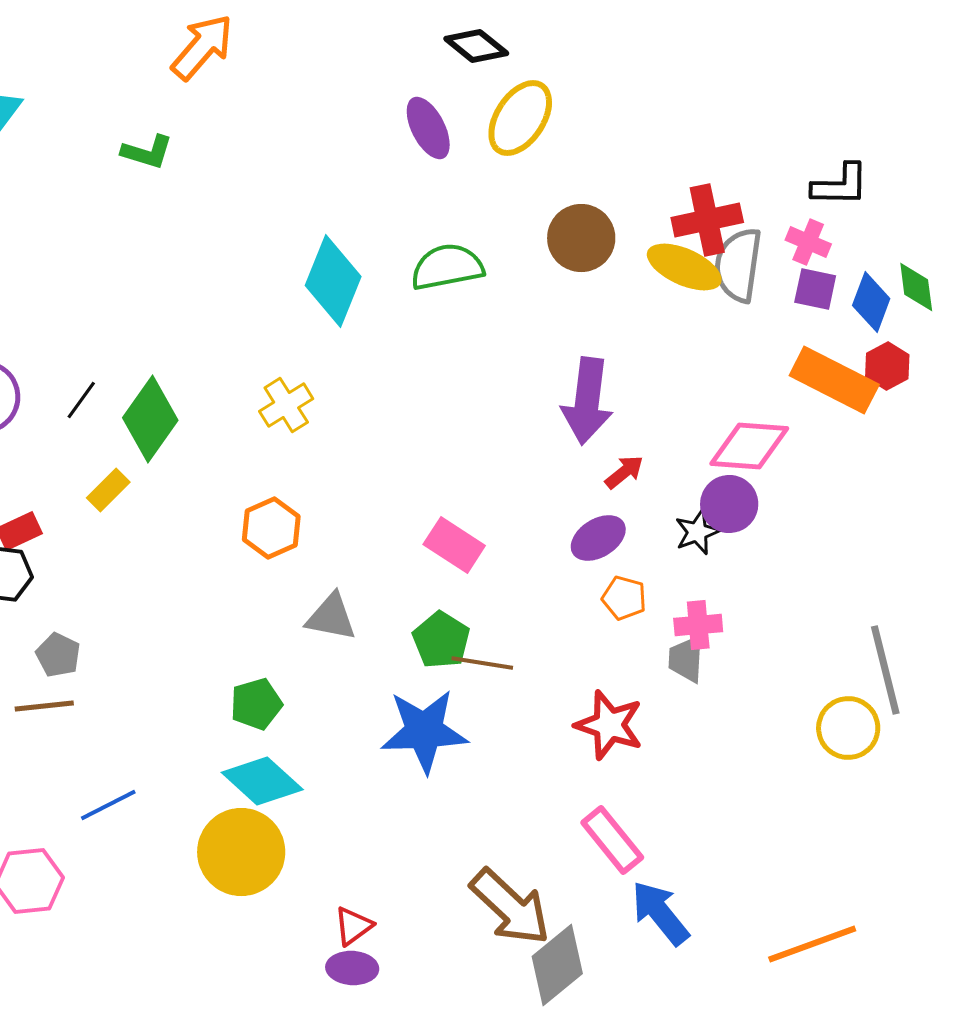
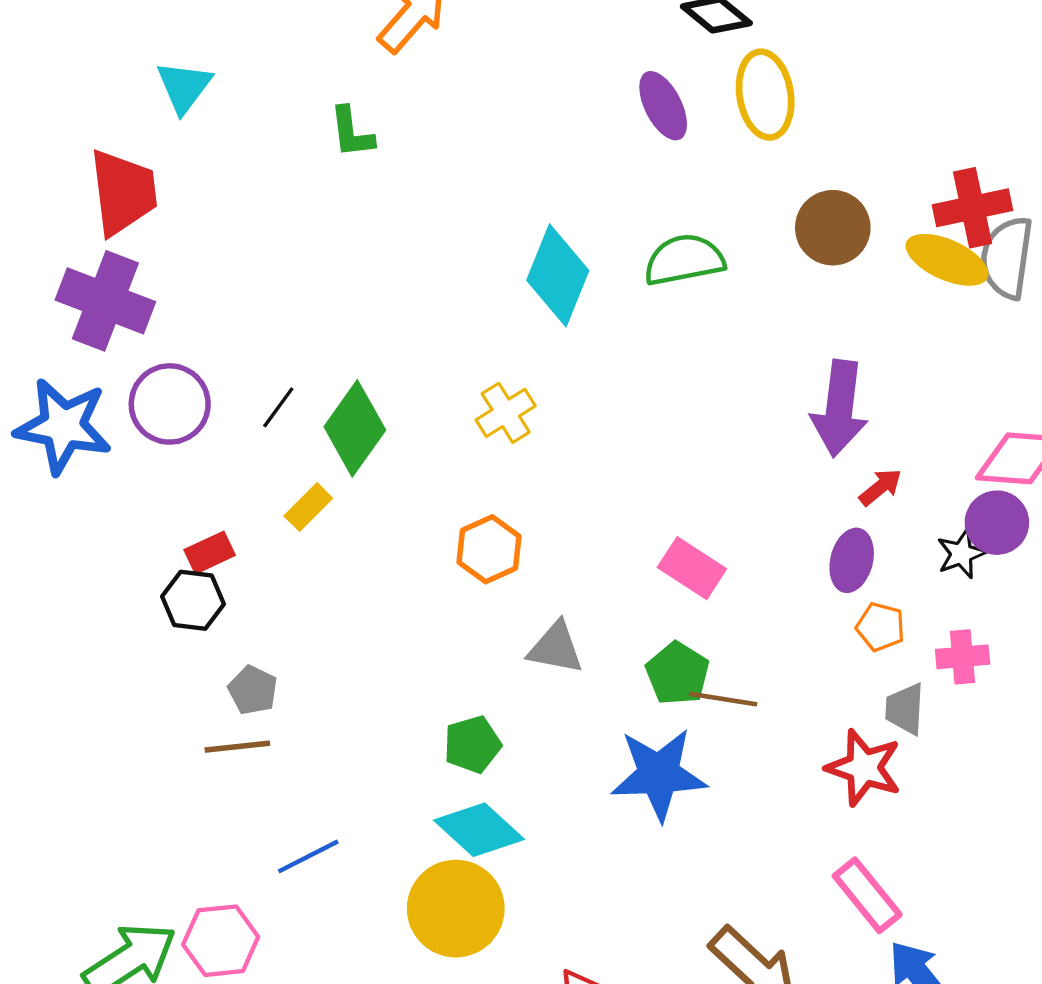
yellow ellipse: (520, 118) -> (765, 95), turned -42
green L-shape: (147, 152) -> (352, 132), turned 66
purple ellipse: (598, 538) -> (852, 560), turned -44
gray trapezoid: (686, 659) -> (905, 709), moved

